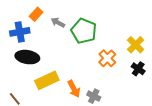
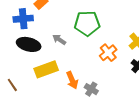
gray arrow: (58, 23) -> (59, 40), moved
green pentagon: (84, 31) -> (87, 23), turned -30

